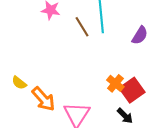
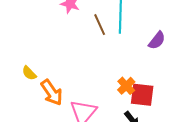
red square: (132, 90) -> (142, 95), turned 35

